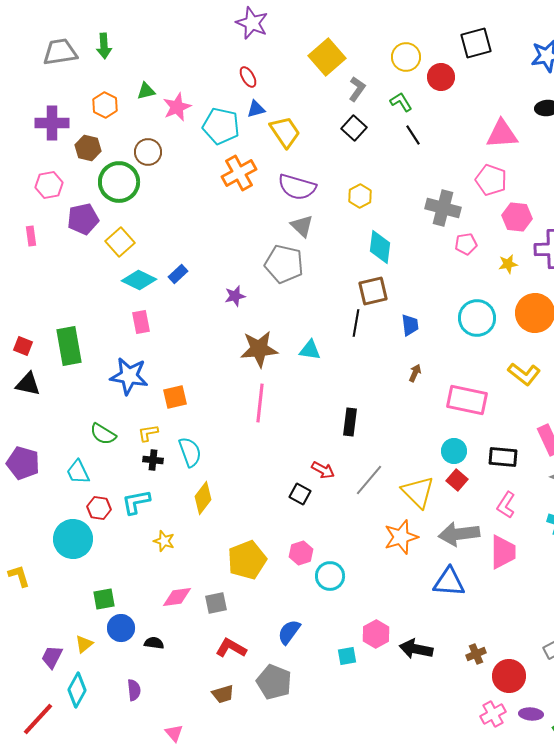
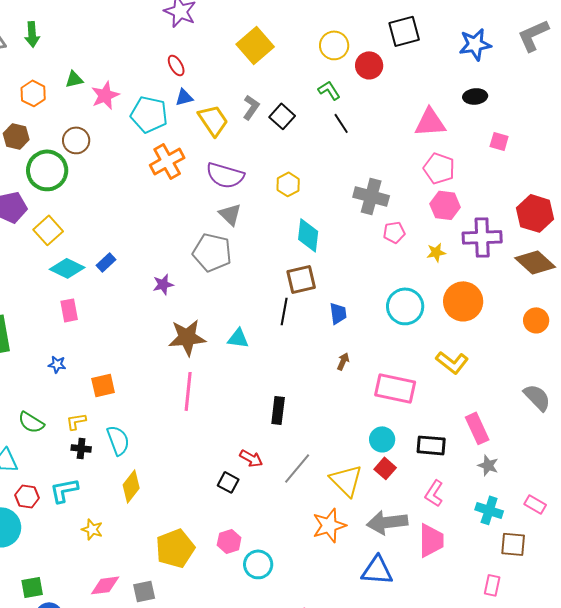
gray L-shape: (357, 89) -> (251, 107), moved
pink pentagon: (491, 180) -> (439, 168), moved
blue star: (129, 376) -> (57, 364), size x0.5

